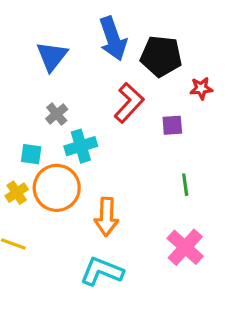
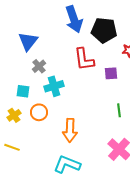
blue triangle: (52, 56) -> (28, 41), moved
red L-shape: (129, 103) -> (84, 59), turned 130
orange circle: (57, 188) -> (39, 112), size x0.6

